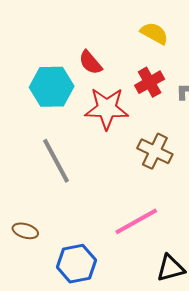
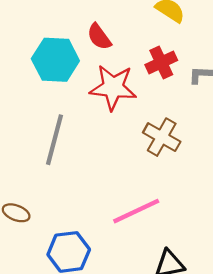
gray line: (56, 161) -> (54, 140), turned 39

